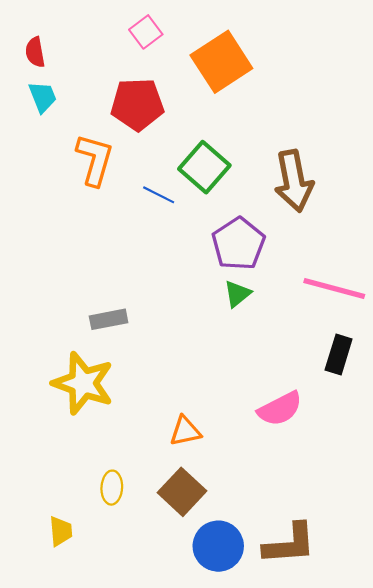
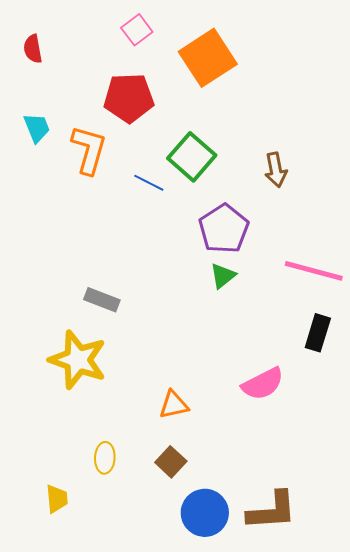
cyan trapezoid: (43, 97) -> (37, 128), moved
brown arrow: (294, 181) -> (276, 170), size x0.6
gray rectangle: (109, 319) -> (102, 300), turned 32
brown square: (182, 492) -> (171, 462), size x0.7

